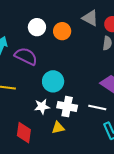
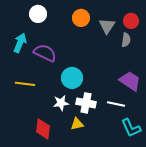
gray triangle: (90, 18) -> (107, 26), moved, turned 36
white circle: (37, 27) -> (38, 14), moved
orange circle: (62, 31) -> (81, 18), moved

